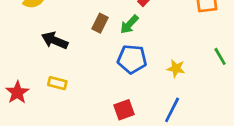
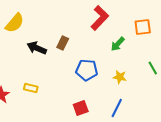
green arrow: (129, 24) -> (118, 44), moved
black arrow: (55, 40) -> (37, 48), moved

